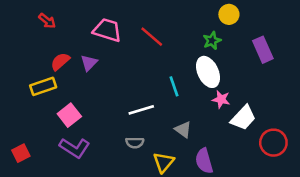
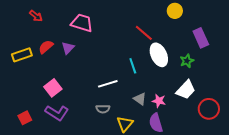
red line: (152, 37) -> (144, 33), moved
green star: (212, 41) -> (187, 61), moved
yellow rectangle: (43, 86) -> (22, 55), moved
pink star: (221, 99) -> (159, 101), moved
red square: (21, 153) -> (25, 118), moved

